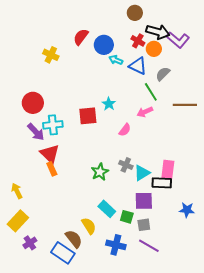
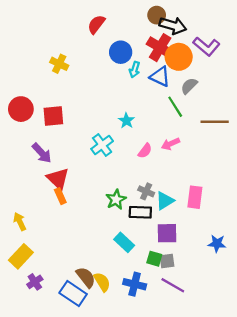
black arrow: (158, 32) -> (173, 26), moved
red semicircle: (81, 37) -> (96, 24), moved
red cross: (138, 41) -> (160, 48), size x1.6
orange circle: (154, 49) -> (179, 57), size x1.5
cyan arrow: (116, 60) -> (135, 70), turned -96
red circle: (33, 103) -> (21, 109), moved
pink arrow: (145, 112) -> (171, 144), moved
red square: (88, 116) -> (53, 116), moved
cyan cross: (53, 125) -> (102, 145), moved, turned -30
black rectangle: (162, 183) -> (140, 212), moved
green square: (127, 217) -> (154, 259), moved
yellow semicircle: (89, 226) -> (102, 282), moved

